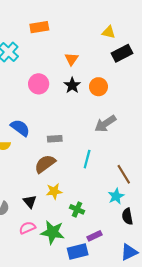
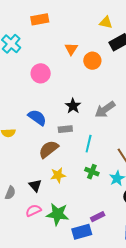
black star: (72, 85) -> (73, 106), moved
orange circle: (98, 87) -> (92, 61), moved
blue semicircle: (20, 128) -> (37, 117), moved
gray rectangle: (55, 139) -> (65, 129), moved
green cross: (77, 209) -> (92, 172), moved

